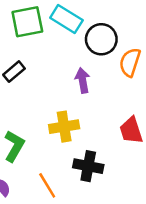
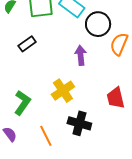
yellow cross: (64, 127) -> (63, 91), turned -30

